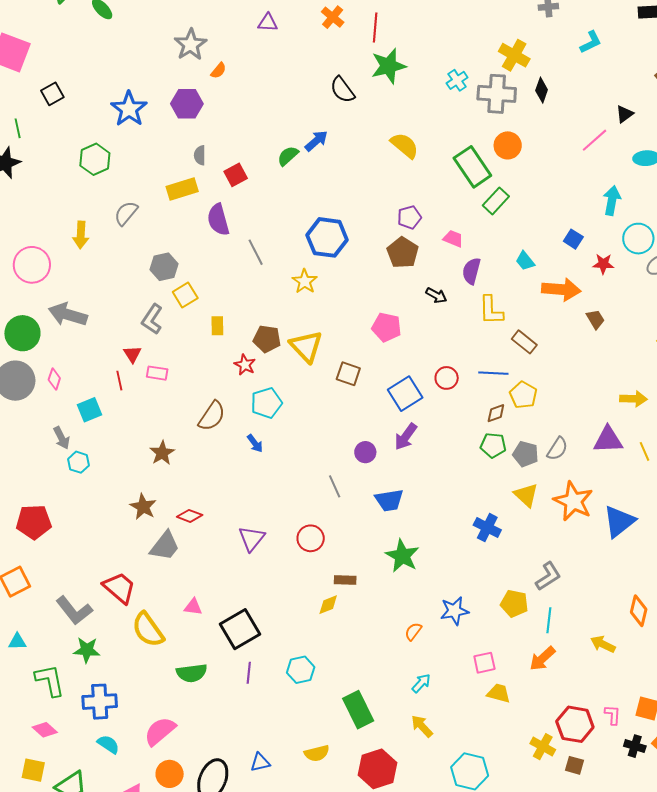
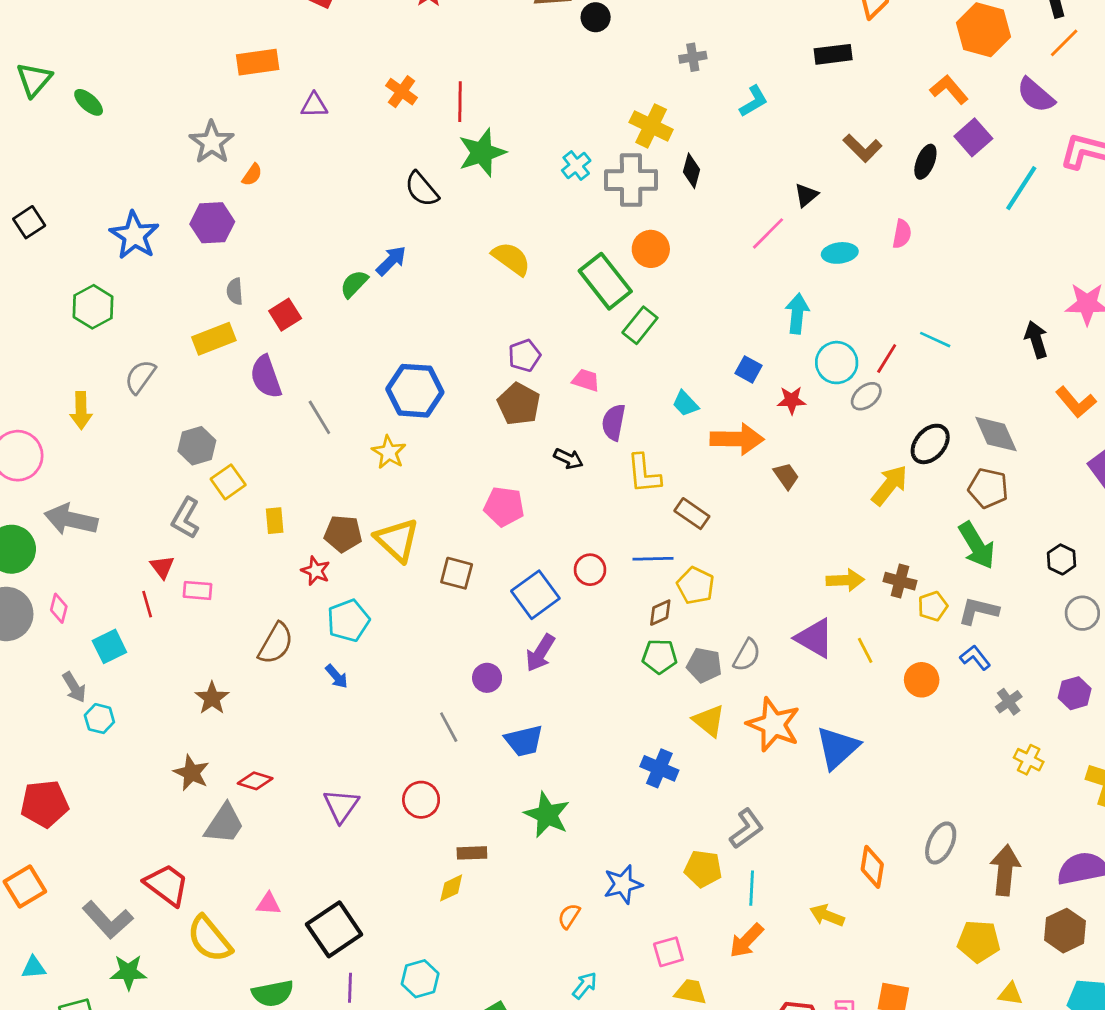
purple triangle: (608, 440) -> (815, 638), turned 36

